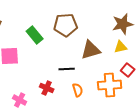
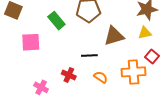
orange semicircle: (78, 90) -> (101, 77), turned -40

